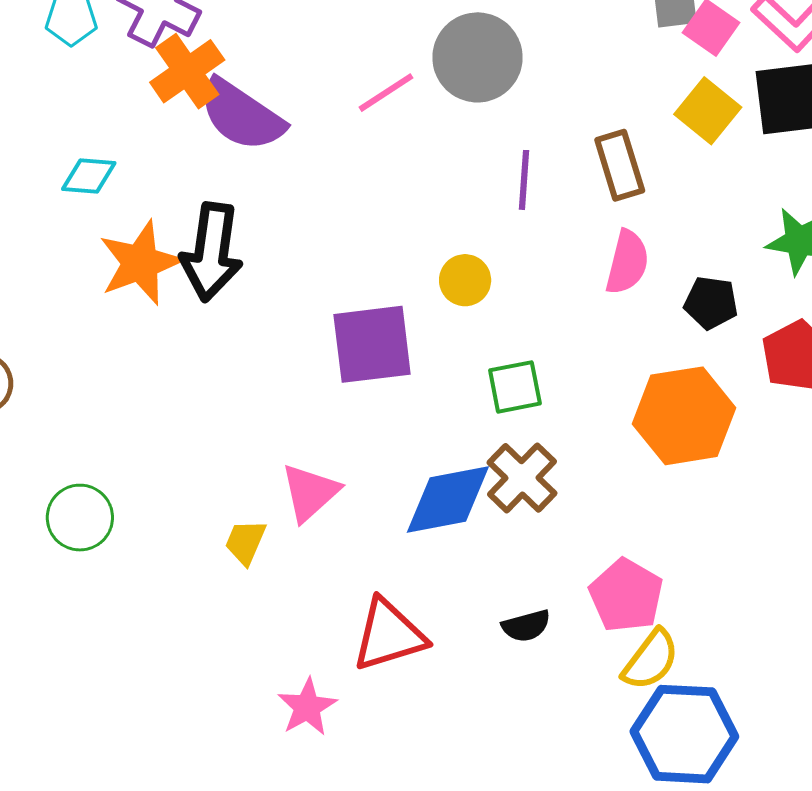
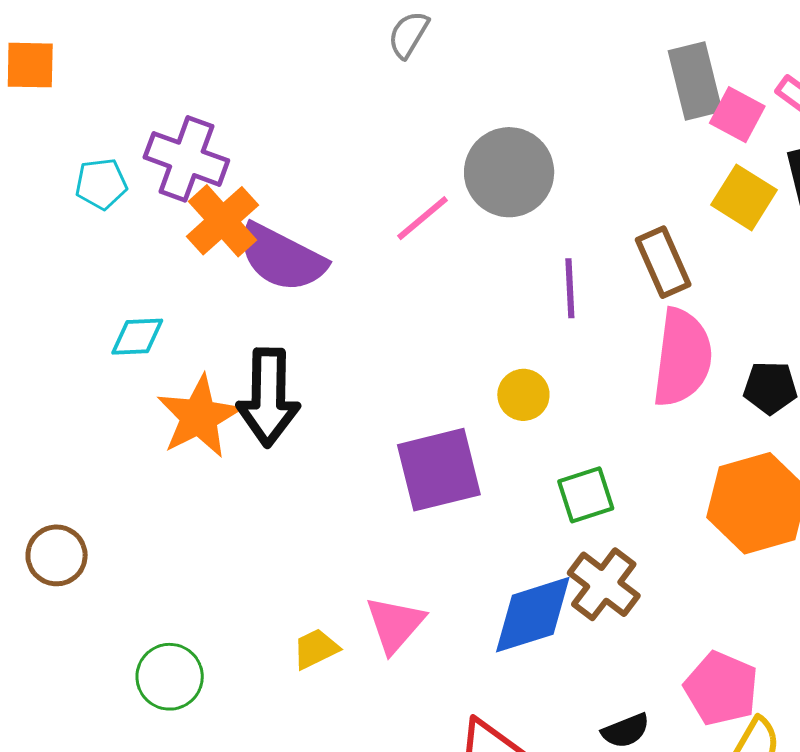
pink semicircle: (627, 262) -> (682, 358), size x1.5
yellow trapezoid: (245, 542) -> (316, 649), moved, turned 48

